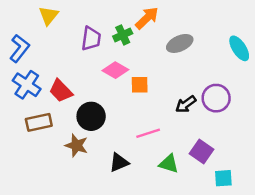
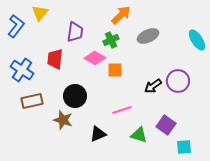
green cross: (123, 35) -> (111, 40), moved
blue L-shape: (19, 48) -> (16, 26), moved
red trapezoid: (61, 91) -> (55, 59), moved, turned 50

